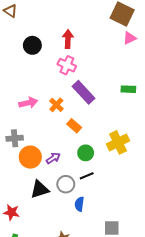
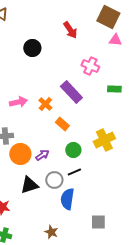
pink triangle: (129, 38) -> (115, 40), turned 32
red arrow: (68, 39) -> (70, 30), moved, turned 144
black circle: (32, 45) -> (32, 48), moved
pink cross: (67, 65) -> (90, 66), moved
blue semicircle: (79, 204) -> (67, 199), size x1.5

